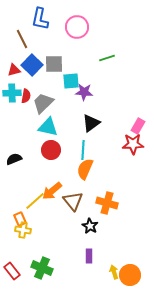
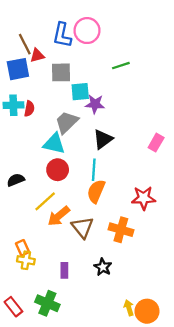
blue L-shape: (40, 19) -> (62, 35), moved
blue square: (32, 65) -> (18, 69), moved, turned 35
red triangle: (14, 70) -> (37, 55), moved
gray trapezoid: (43, 103) -> (67, 122), moved
red star: (133, 144) -> (144, 198), moved
yellow line: (35, 201) -> (45, 201), moved
black star: (90, 226) -> (103, 267), moved
purple rectangle: (89, 256) -> (64, 270), moved

